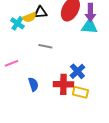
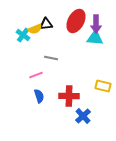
pink line: (11, 63) -> (36, 75), moved
blue cross: (77, 71) -> (83, 116), moved
yellow rectangle: (80, 92) -> (103, 86), moved

